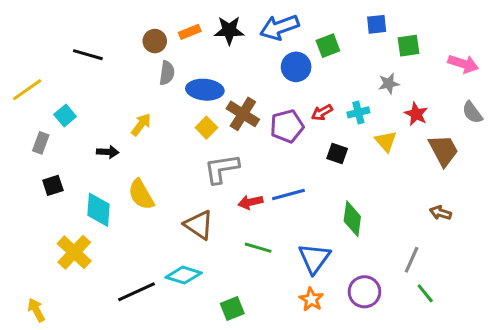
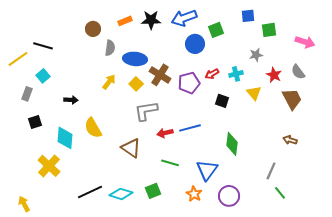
brown circle: (155, 41) -> (93, 29), moved
black line: (88, 55) -> (43, 46), moved
gray semicircle: (472, 112) -> (298, 72), moved
yellow arrow: (141, 125) -> (109, 82), moved
cyan diamond: (184, 275) -> (121, 194), moved
purple circle: (364, 292) -> (229, 196), moved
orange star: (311, 299) -> (194, 194), moved
green square: (232, 308) -> (153, 191), moved

